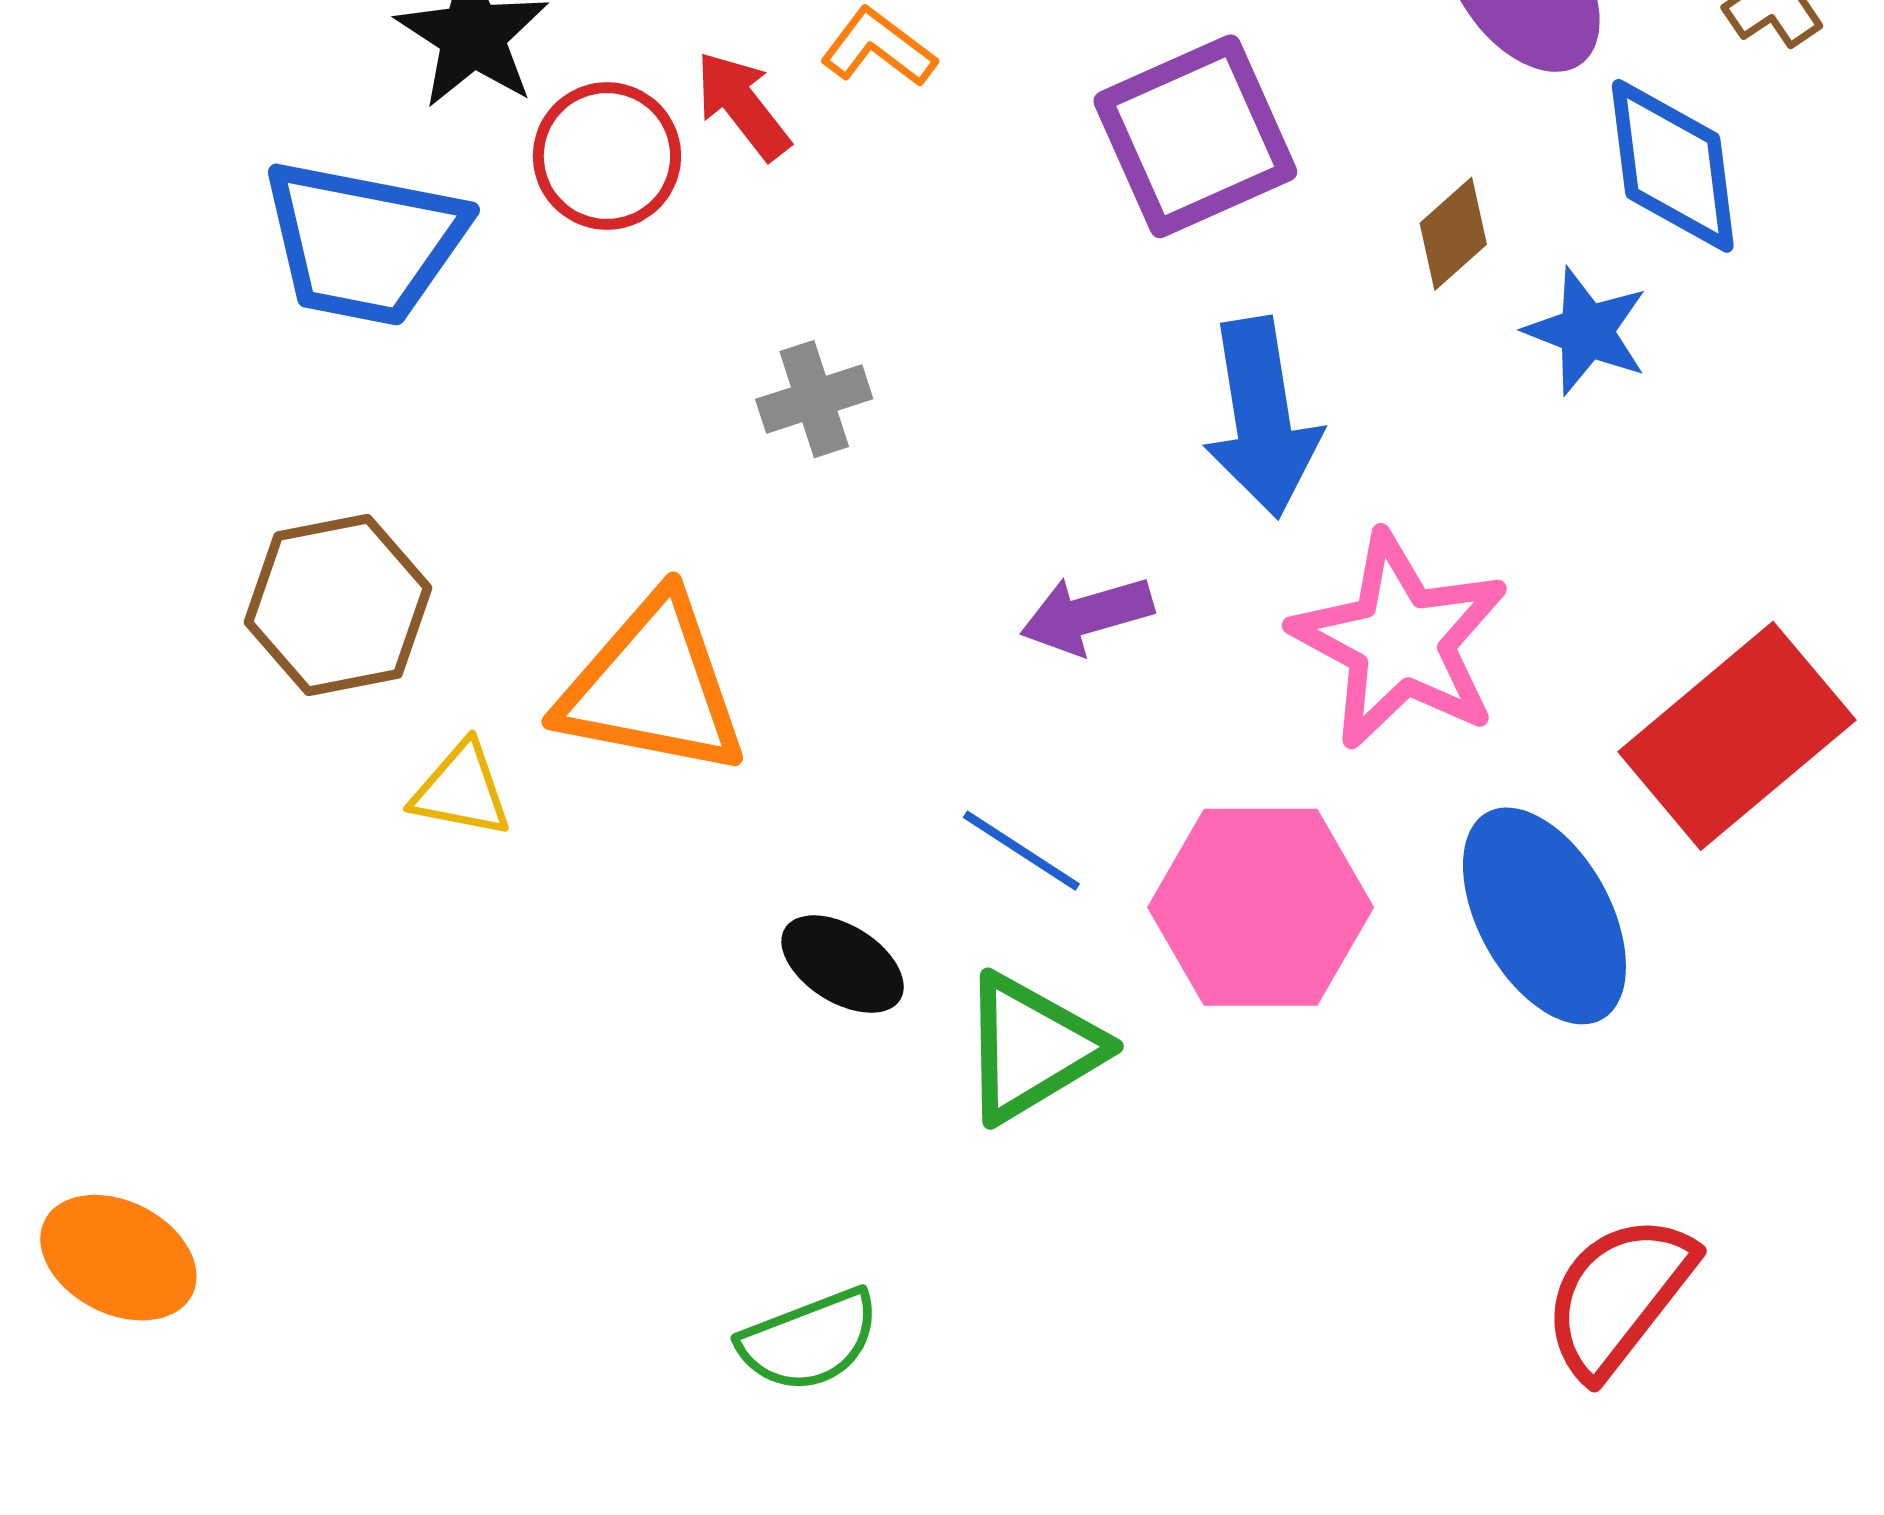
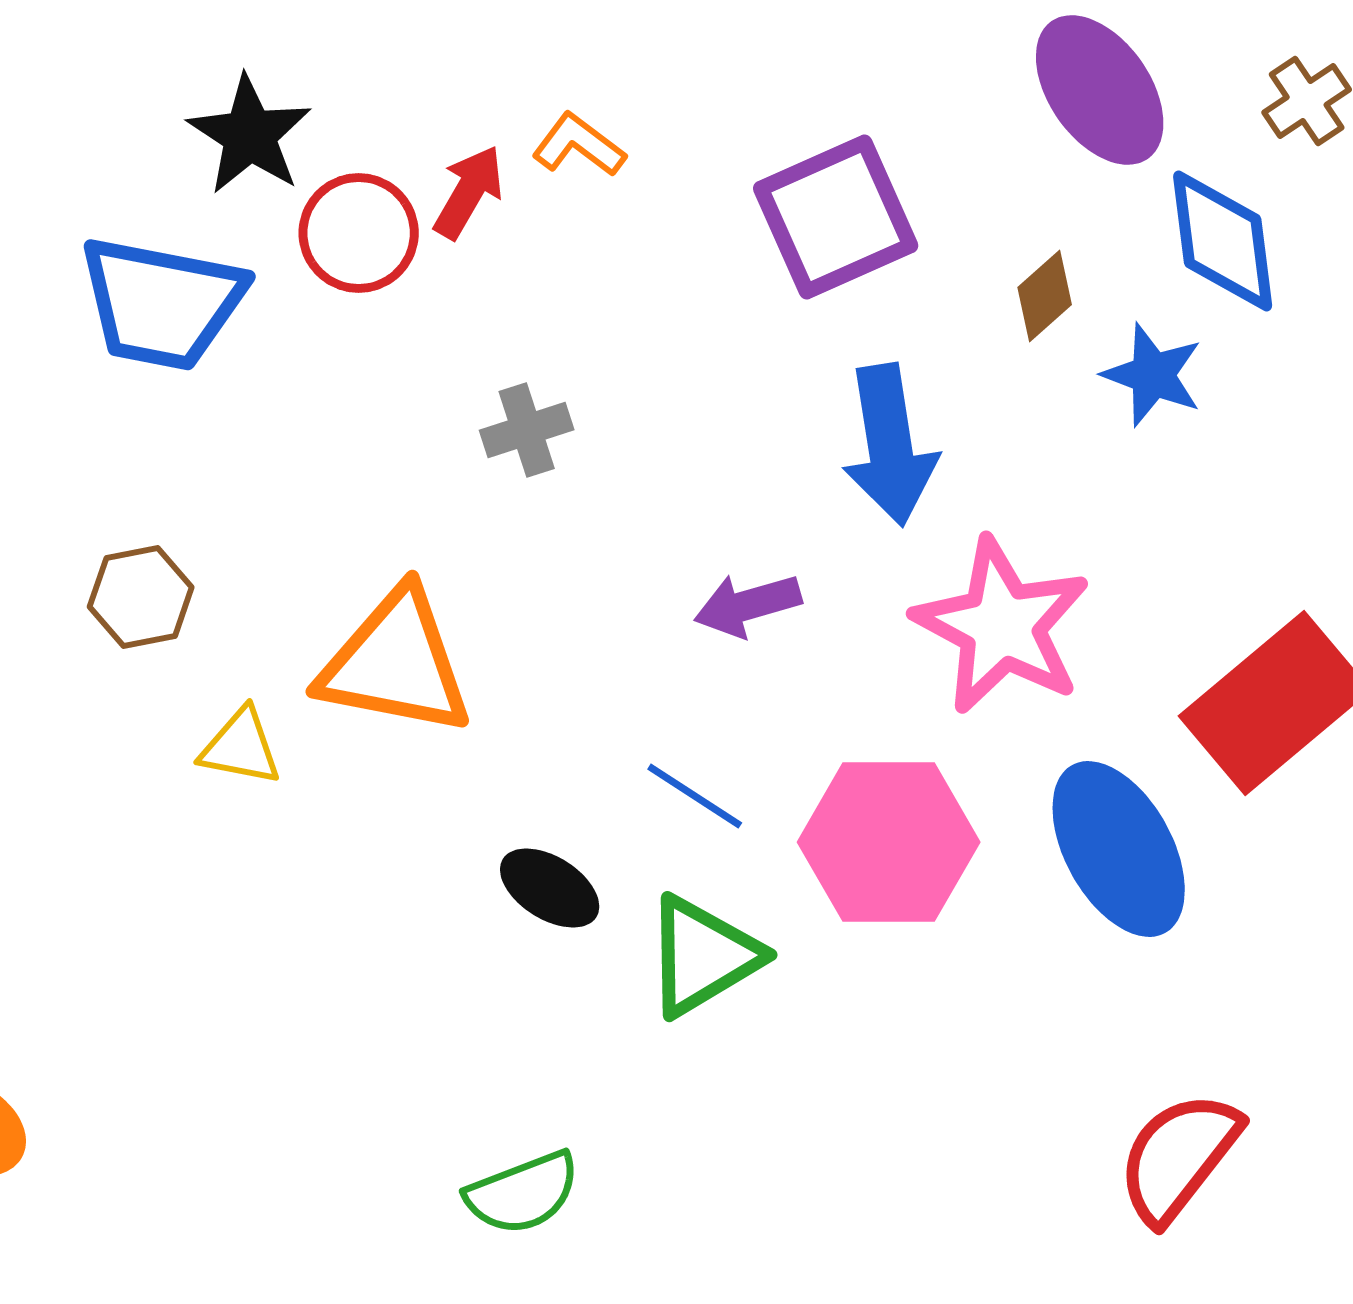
red arrow: (743, 105) -> (469, 192), turned 68
brown hexagon: (338, 605) -> (141, 597), size x0.7

